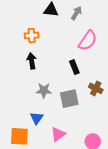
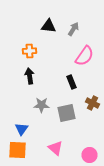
blue triangle: (37, 118) -> (22, 129), moved
pink triangle: (58, 134) -> (56, 148), turned -42

